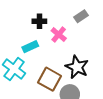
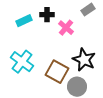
cyan rectangle: (30, 47) -> (24, 21), moved

